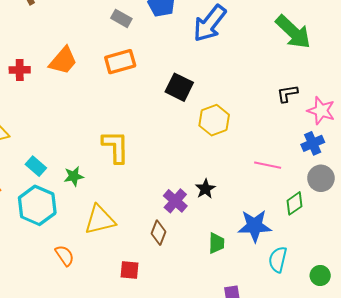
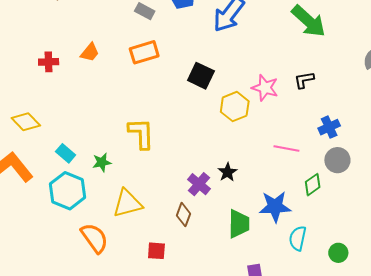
orange trapezoid: (63, 61) -> (90, 52), size x0.7
pink star: (321, 111) -> (265, 88), moved
green trapezoid: (216, 243) -> (239, 224), size x1.4
orange semicircle: (65, 255) -> (94, 238), size x1.5

